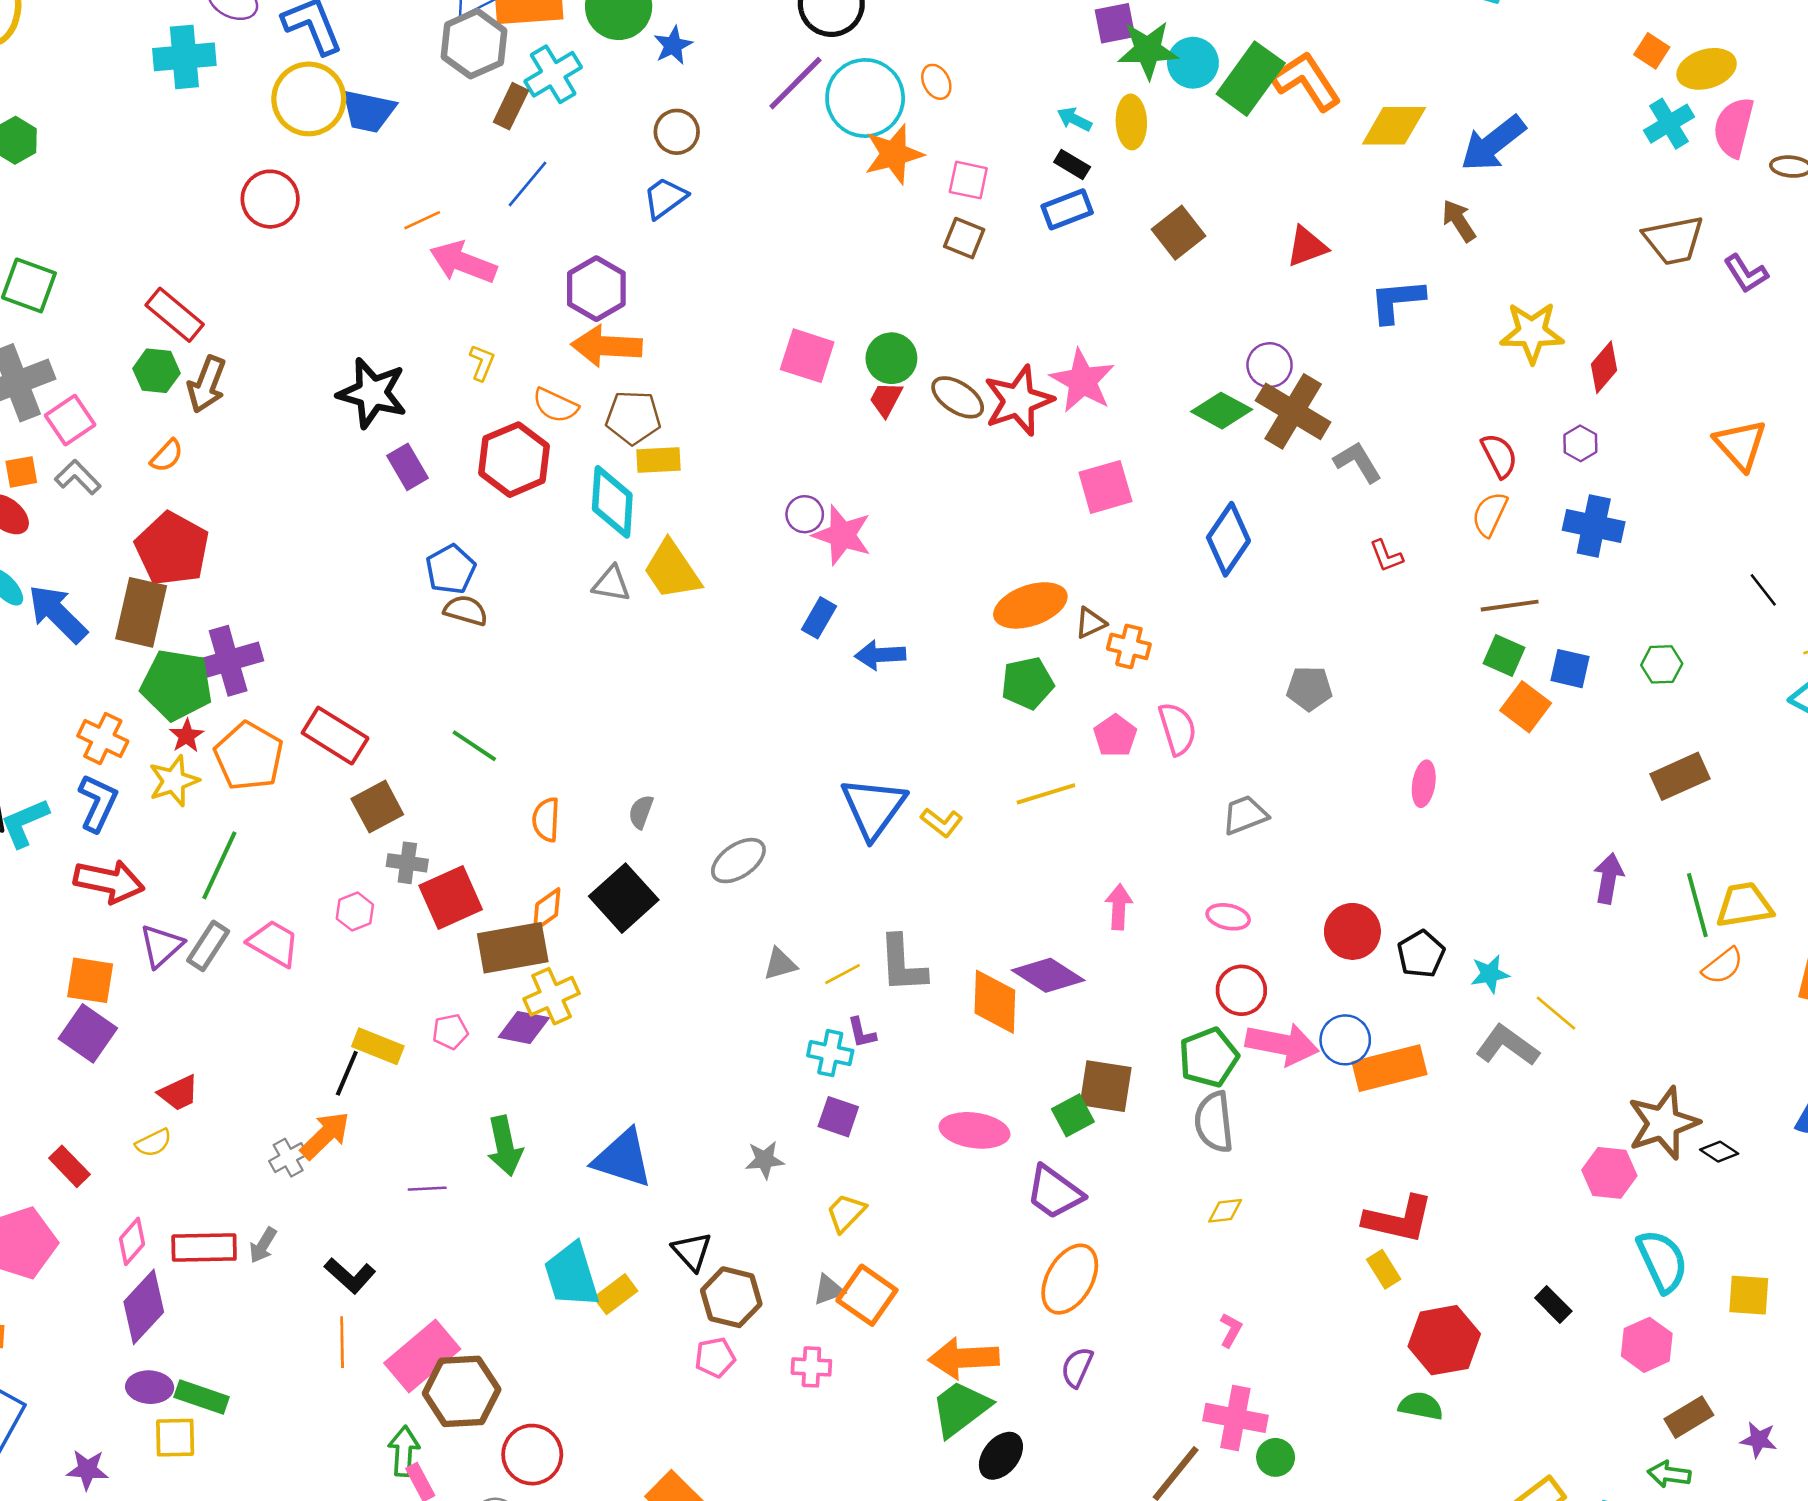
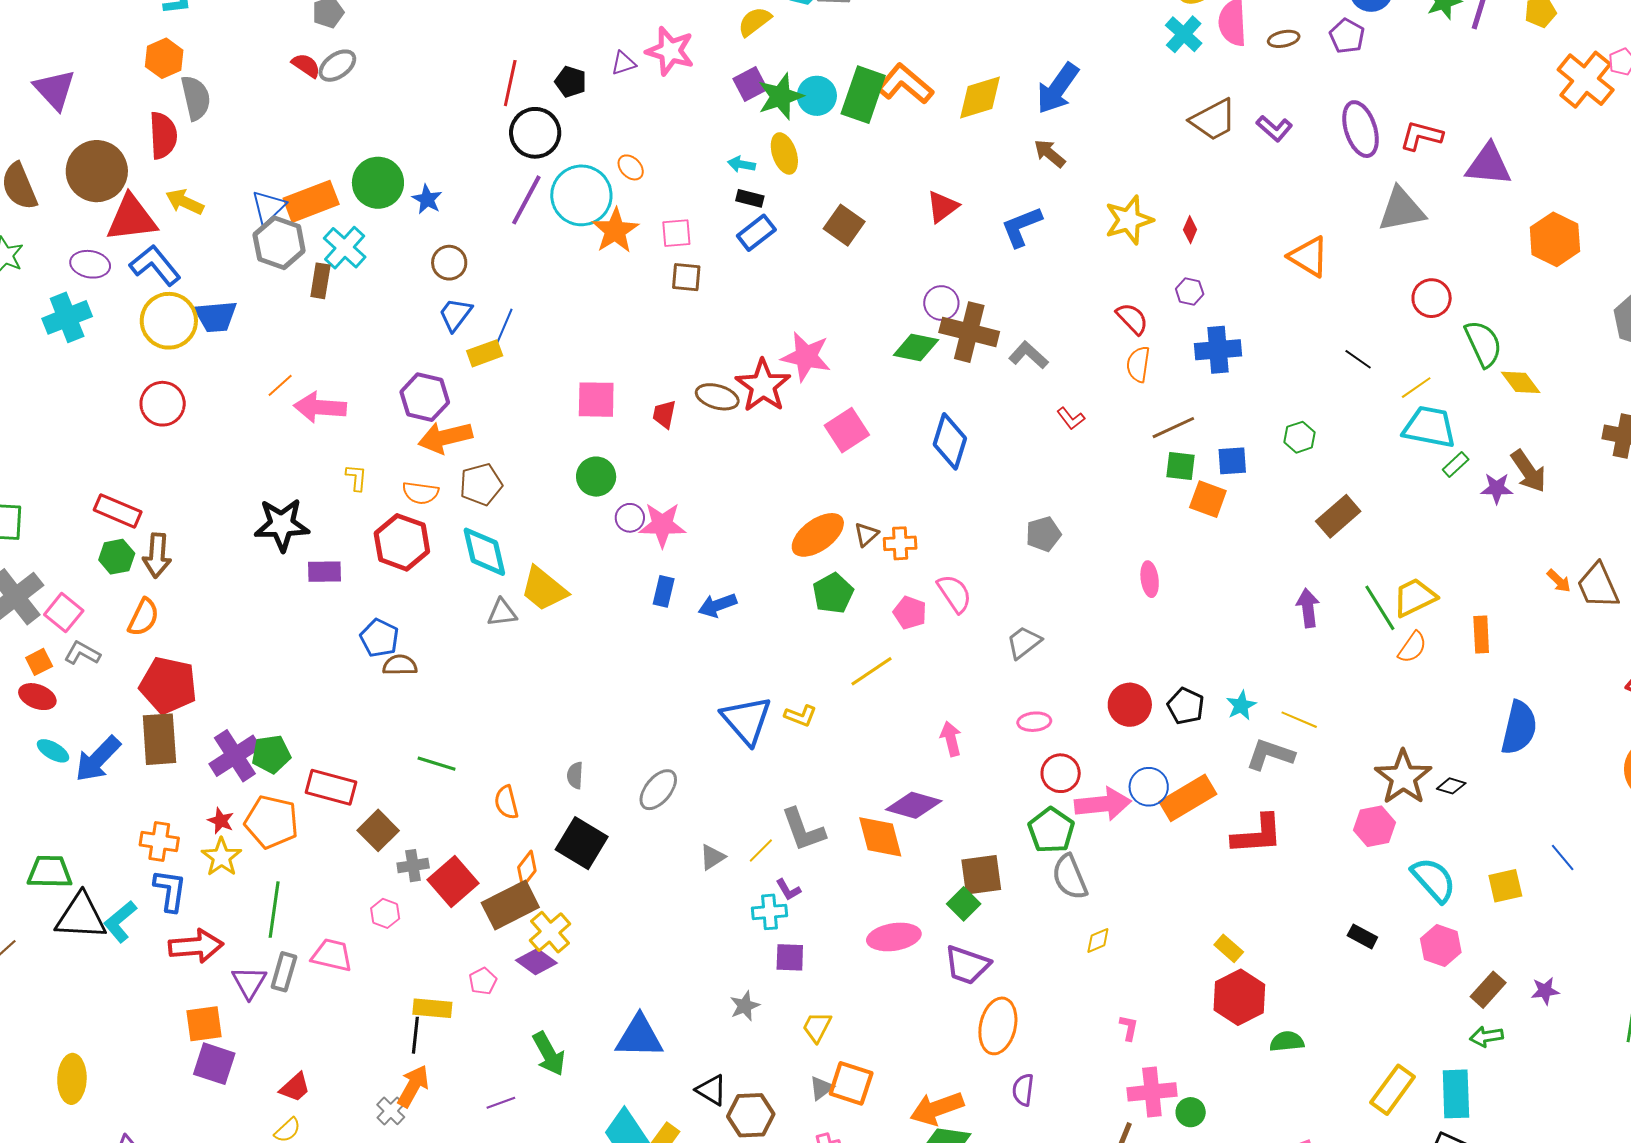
blue line: (528, 184) -> (503, 329), moved
green circle: (891, 358) -> (596, 477), moved
red diamond: (1604, 367) -> (1190, 230), size x0.7
orange semicircle: (167, 456) -> (143, 617), size x1.4
yellow rectangle: (659, 460) -> (485, 353), moved
purple rectangle: (407, 467) -> (325, 572), turned -44
blue arrow: (58, 614) -> (98, 759), turned -74
green pentagon: (177, 685) -> (271, 754), moved, size x0.7
purple diamond: (524, 1027) -> (536, 962), turned 42
red L-shape: (1398, 1219) -> (1257, 835), moved
red hexagon: (1444, 1340) -> (1239, 997), moved

